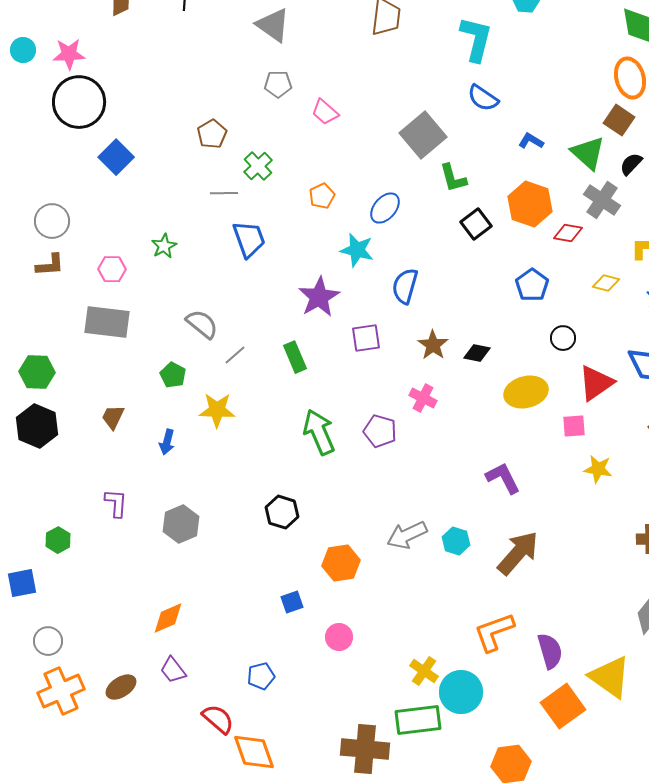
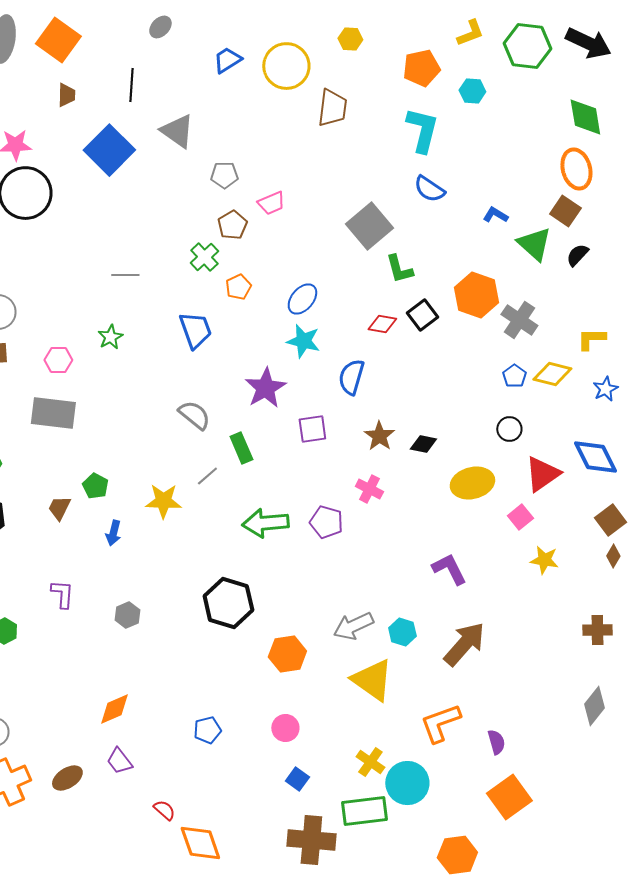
gray triangle: (273, 25) -> (177, 131), moved
pink trapezoid: (325, 112) -> (271, 203), turned -64
brown pentagon: (212, 134) -> (232, 225), moved
blue L-shape: (531, 141) -> (495, 215), moved
blue square: (116, 157) -> (109, 150), moved, size x1.4
gray line: (224, 193) -> (125, 275), moved
orange pentagon: (322, 196) -> (238, 287), moved
gray cross: (602, 200) -> (519, 320), moved
blue ellipse: (385, 208) -> (302, 299), moved
red diamond: (568, 233) -> (382, 324), moved
yellow diamond: (606, 283) -> (552, 374), size x1.4
blue pentagon: (532, 285) -> (514, 376), moved, size x0.7
gray semicircle: (202, 324) -> (194, 415), moved
gray line: (235, 355) -> (207, 476), moved
green pentagon: (173, 375) -> (95, 486), moved
pink square: (574, 426) -> (520, 517), turned -35
green arrow: (319, 432) -> (265, 523), turned -72
black hexagon: (282, 512) -> (228, 603), size x1.5
gray hexagon: (181, 524) -> (127, 615), size x0.7
blue square: (292, 602) -> (297, 779), moved, turned -35
purple semicircle: (550, 651) -> (496, 742), size x0.7
blue pentagon: (261, 676) -> (207, 730), moved
yellow triangle: (610, 677) -> (372, 680), moved
red semicircle: (218, 719) -> (164, 810), size x0.7

